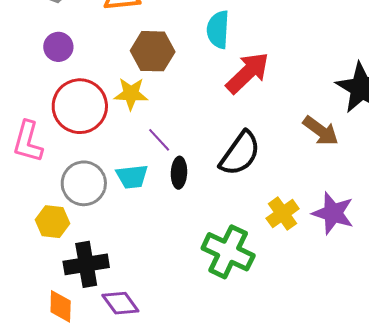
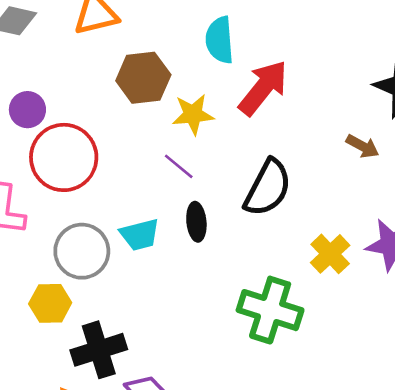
purple circle: (58, 47) -> (27, 110), moved
yellow star: (131, 94) -> (193, 114), moved
brown arrow: (321, 131) -> (362, 146), size x0.7
purple line: (159, 140) -> (179, 166), moved

